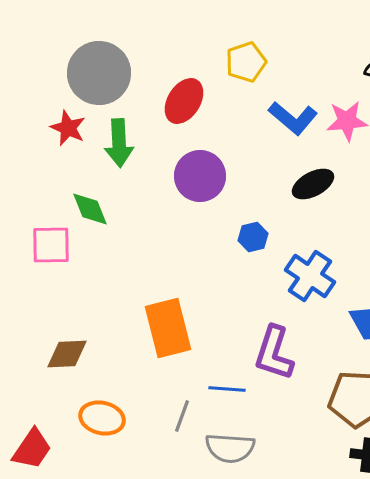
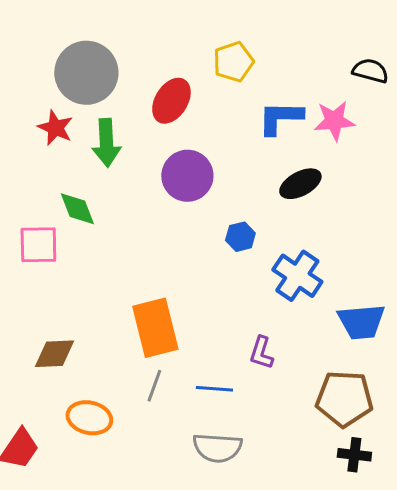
blue L-shape: (293, 118) -> (280, 118), turned 141
purple L-shape: (274, 353) -> (261, 353), size x0.6
gray line: (182, 416) -> (154, 386), moved

